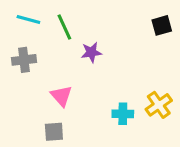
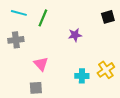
green line: (64, 27) -> (43, 18), turned 48
purple star: (91, 52) -> (75, 35), moved

